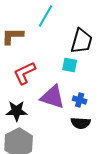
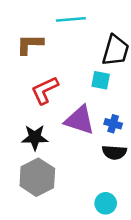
cyan line: (46, 16) -> (71, 19), turned 55

